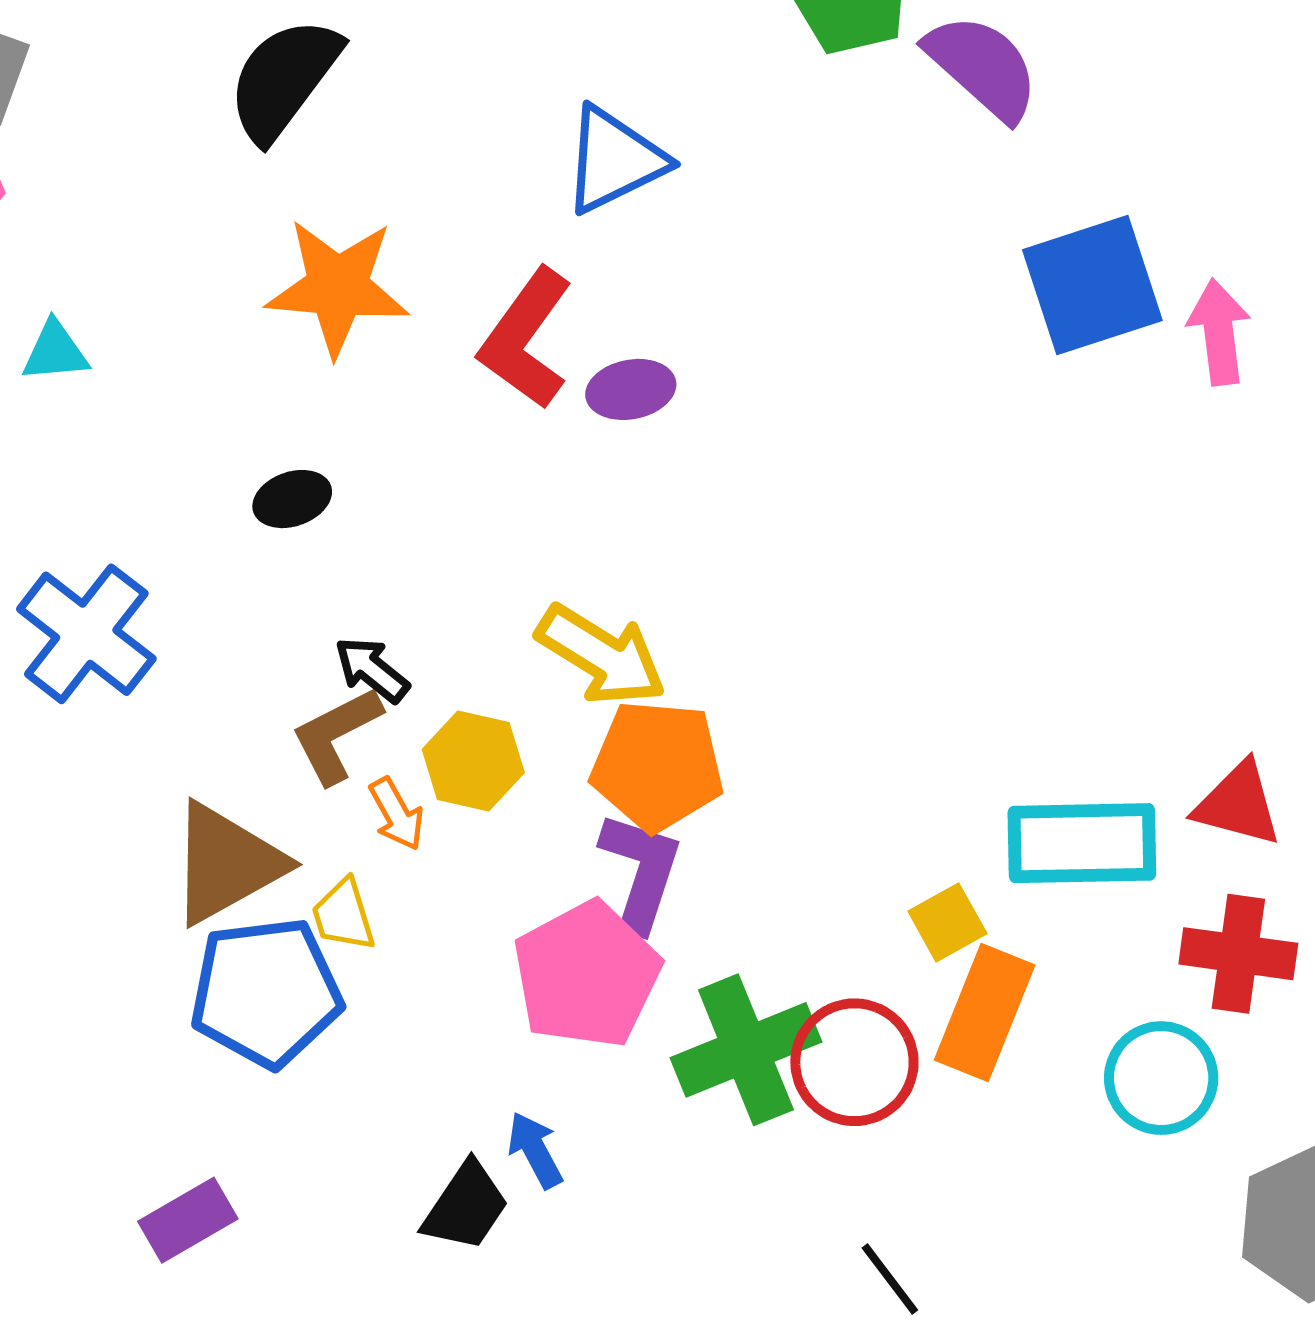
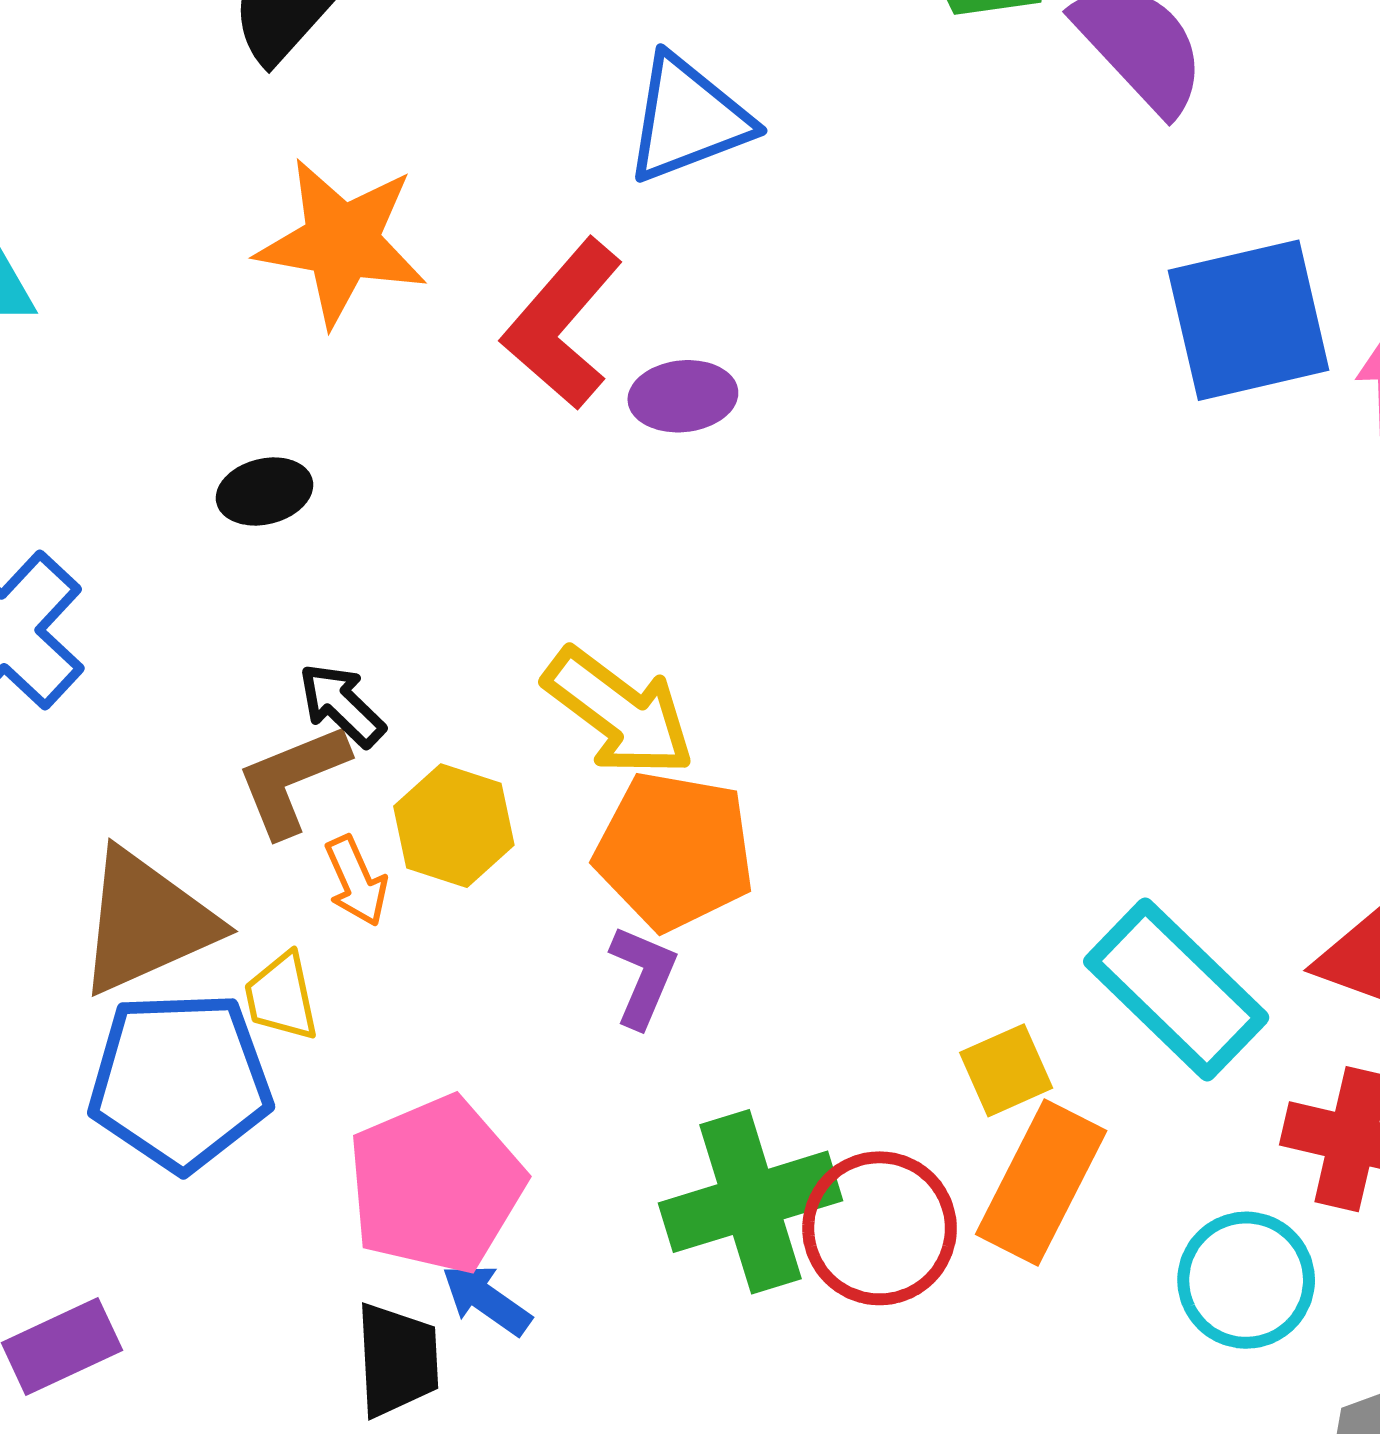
cyan rectangle: (1082, 843) -> (1176, 990), turned 40
purple L-shape: (641, 872) -> (643, 976), size x0.7
pink pentagon: (587, 975) -> (436, 1185), moved
blue arrow: (535, 1150) -> (486, 1299), turned -32
black trapezoid: (466, 1206) -> (397, 1360), turned -42

